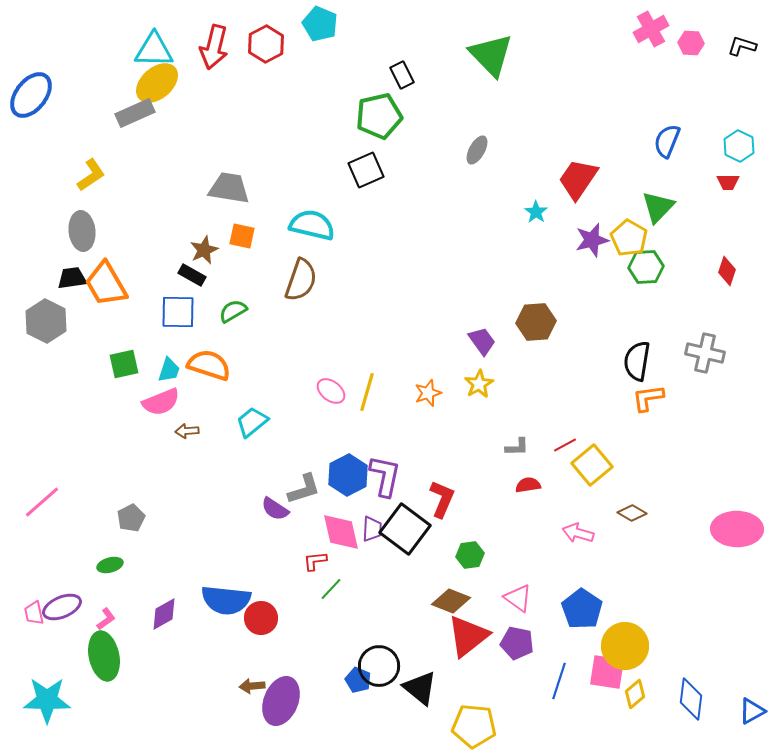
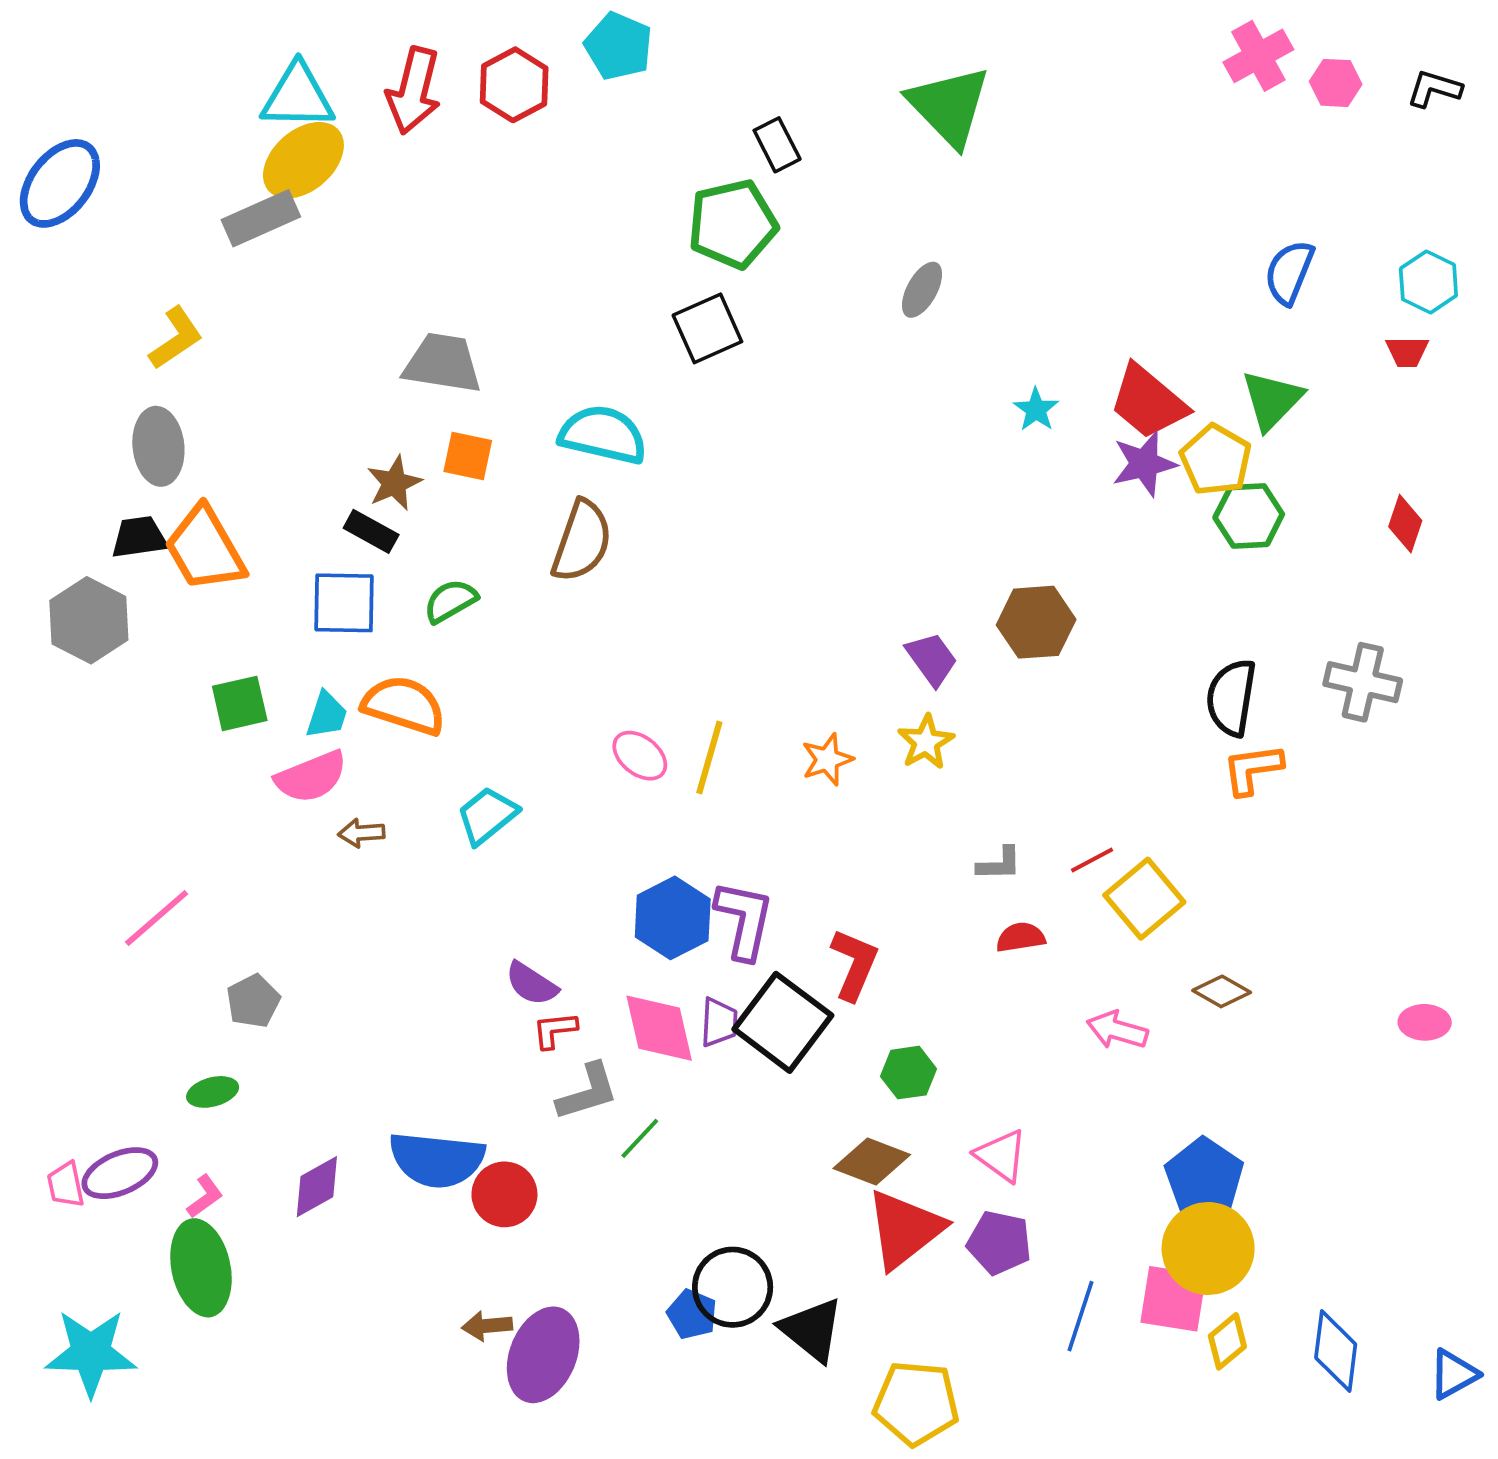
red trapezoid: (578, 179) -> (1148, 402), moved, turned -84
gray L-shape: (304, 489) -> (588, 1092), moved
pink line: (42, 502) -> (157, 918), moved
pink ellipse: (737, 529) -> (1425, 1022), size x0.5
red L-shape: (315, 561) -> (555, 1030), moved
blue pentagon: (582, 609) -> (1204, 1177), moved

